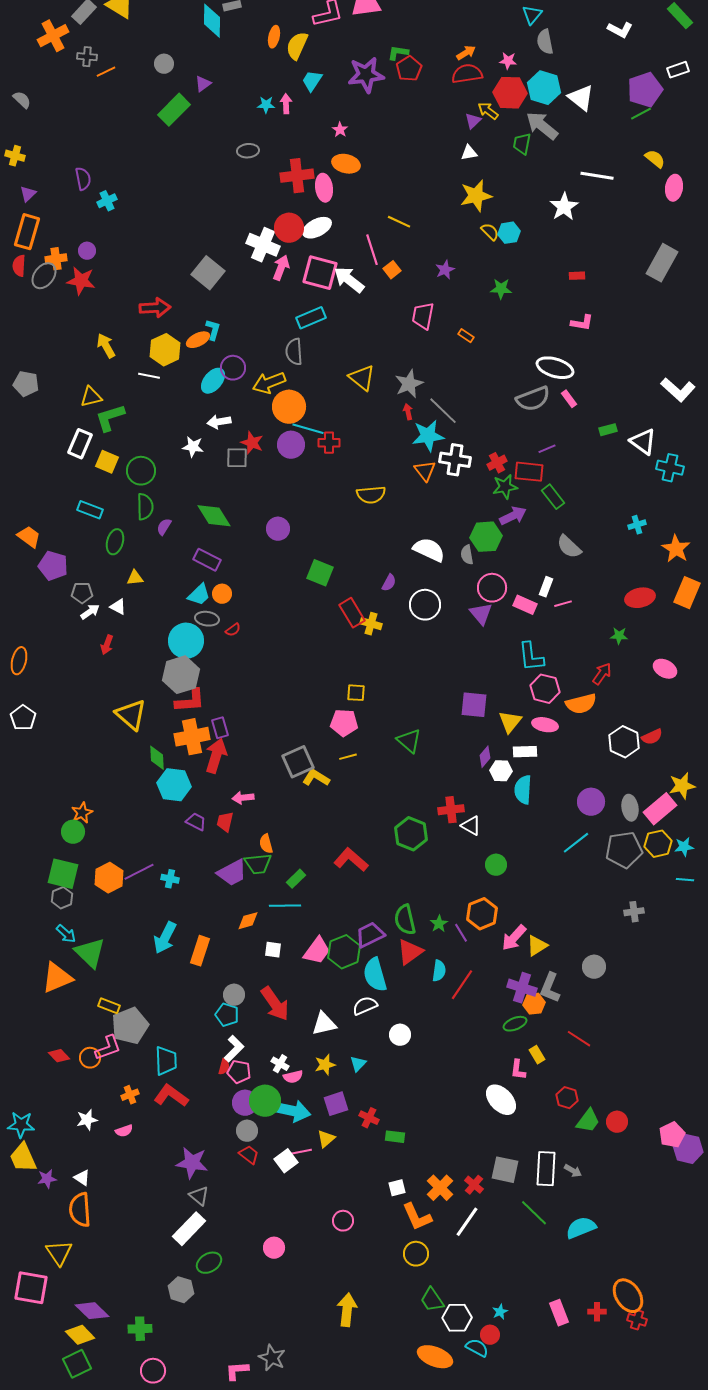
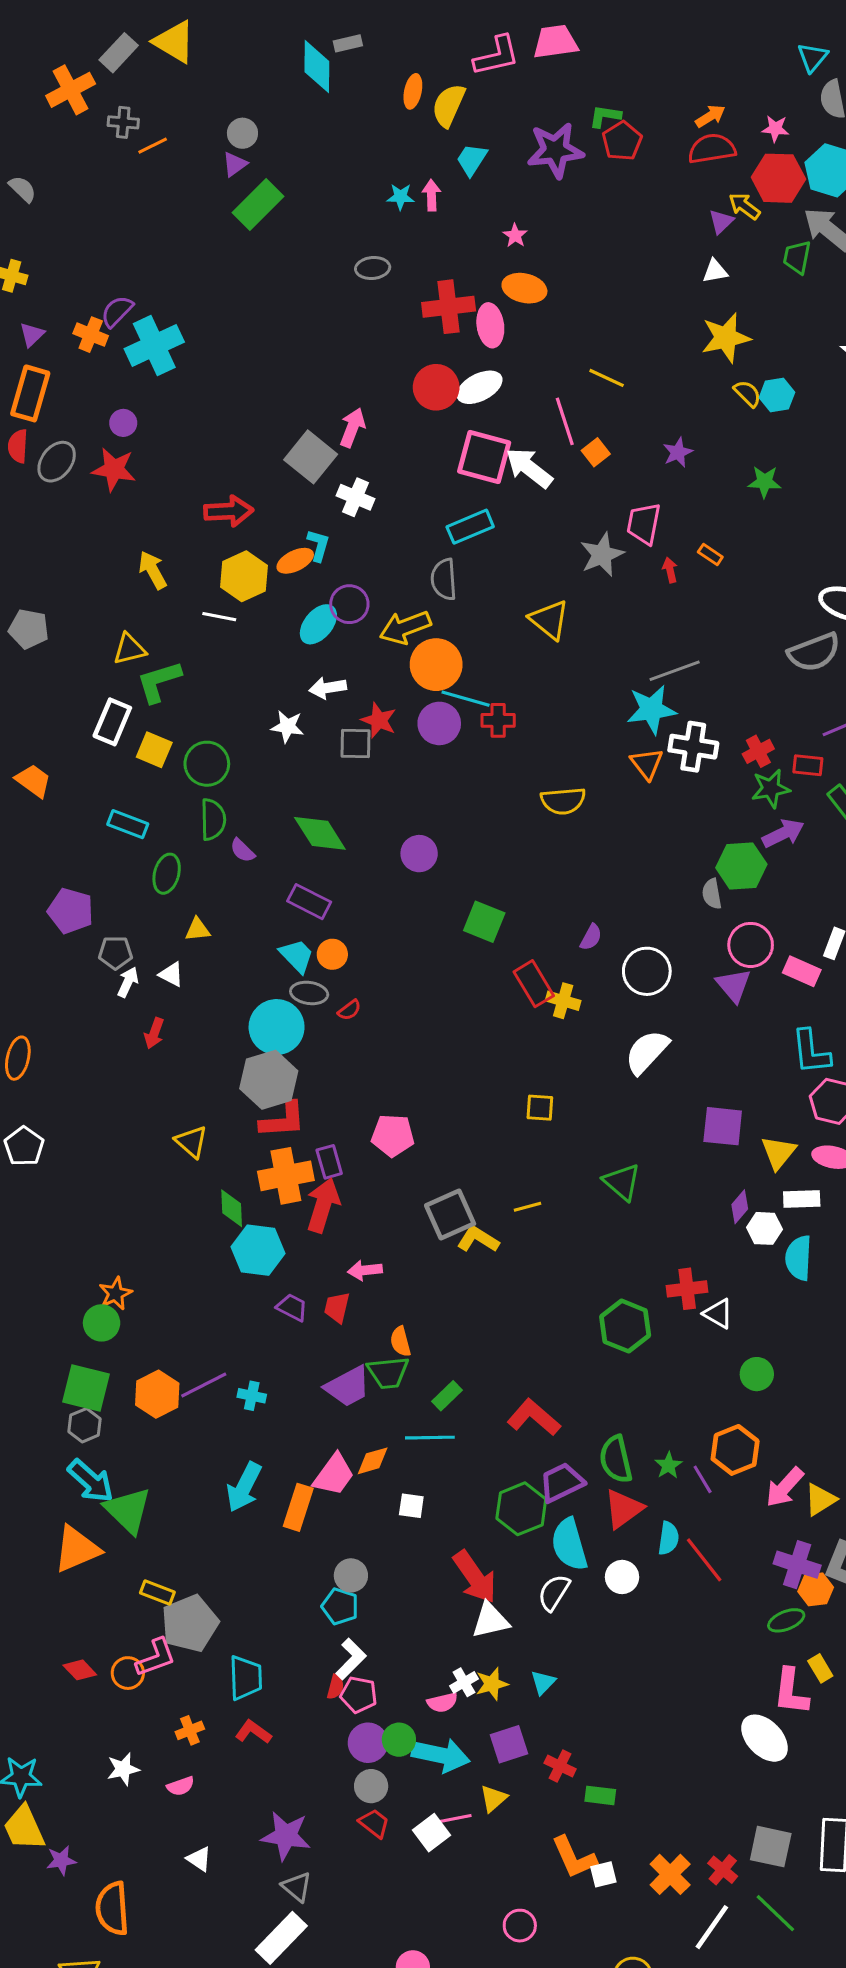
purple triangle: (203, 84) -> (235, 164), moved
purple semicircle: (83, 179) -> (117, 311), turned -125
cyan cross: (107, 201) -> (154, 345), size x1.8
white cross: (263, 245) -> (356, 497), moved, size x0.7
orange cross: (56, 259) -> (91, 335), moved, turned 30
pink arrow: (281, 268) -> (352, 428), moved
gray star: (409, 384) -> (602, 555), moved
gray line: (443, 411) -> (675, 671), turned -64
red arrow: (408, 412) -> (670, 570), moved
red rectangle: (529, 472) -> (808, 765), size x0.7
purple semicircle: (164, 527) -> (242, 850), turned -78
orange trapezoid: (29, 537) -> (33, 781), moved
white semicircle: (429, 550) -> (647, 1052), moved, turned -72
cyan trapezoid: (199, 595) -> (297, 956), turned -90
white arrow: (90, 612) -> (128, 982), turned -30
yellow triangle: (131, 715) -> (191, 1142), size x0.7
pink pentagon: (344, 723) -> (393, 1135), moved
red L-shape: (351, 860) -> (534, 1417), moved
cyan arrow: (66, 934) -> (91, 1481), size x1.5
pink trapezoid: (317, 951) -> (334, 1475), moved
red line: (462, 985) -> (704, 1560), turned -72
red arrow: (275, 1004) -> (475, 1577), moved
white semicircle: (365, 1006) -> (554, 1592), turned -35
white circle: (400, 1035) -> (622, 1577), moved
white cross: (280, 1064) -> (464, 1682), moved, turned 30
pink L-shape: (518, 1070) -> (791, 1692), size x1.5
red L-shape: (171, 1096) -> (253, 1732), size x0.7
green circle: (265, 1101) -> (399, 1740), size x0.7
white triangle: (82, 1178) -> (199, 1859), moved
green line: (534, 1213) -> (775, 1913), moved
orange L-shape: (417, 1217) -> (574, 1857), moved

